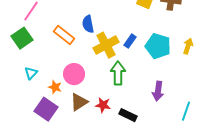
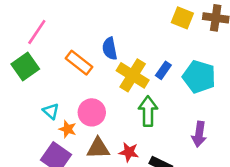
yellow cross: (106, 45) -> (133, 75), turned -30
cyan triangle: (31, 73) -> (51, 111), moved, turned -32
brown triangle: (79, 102) -> (98, 148), turned 30

